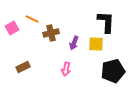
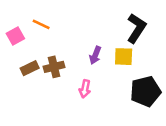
black L-shape: (106, 22) -> (136, 28), turned 30
brown cross: (51, 33) -> (54, 67), moved
brown rectangle: (23, 67) -> (30, 68), moved

